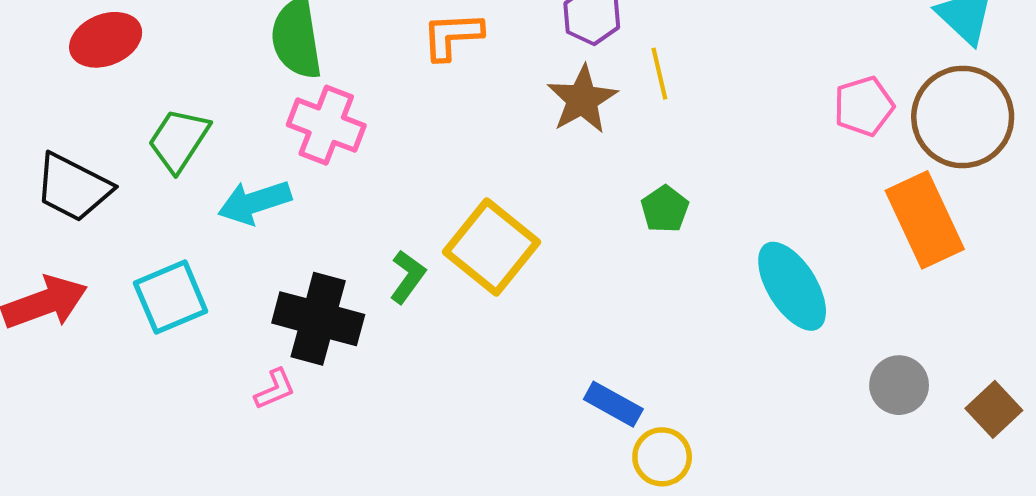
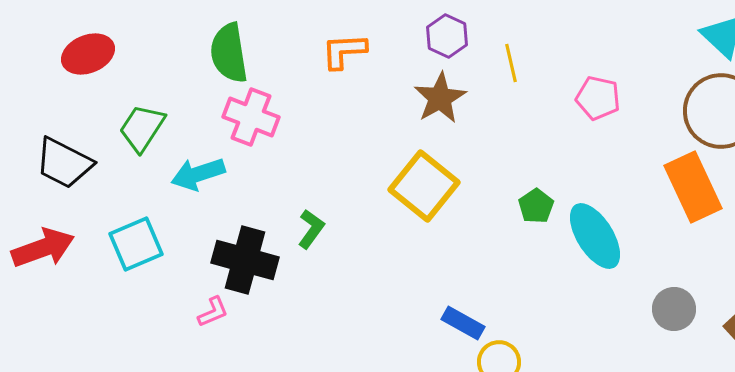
yellow line: (659, 74) -> (511, 63), moved
pink pentagon: (864, 106) -> (598, 98), moved, turned 30
green pentagon: (665, 209) -> (536, 206), moved
yellow square: (491, 247) -> (424, 186), moved

